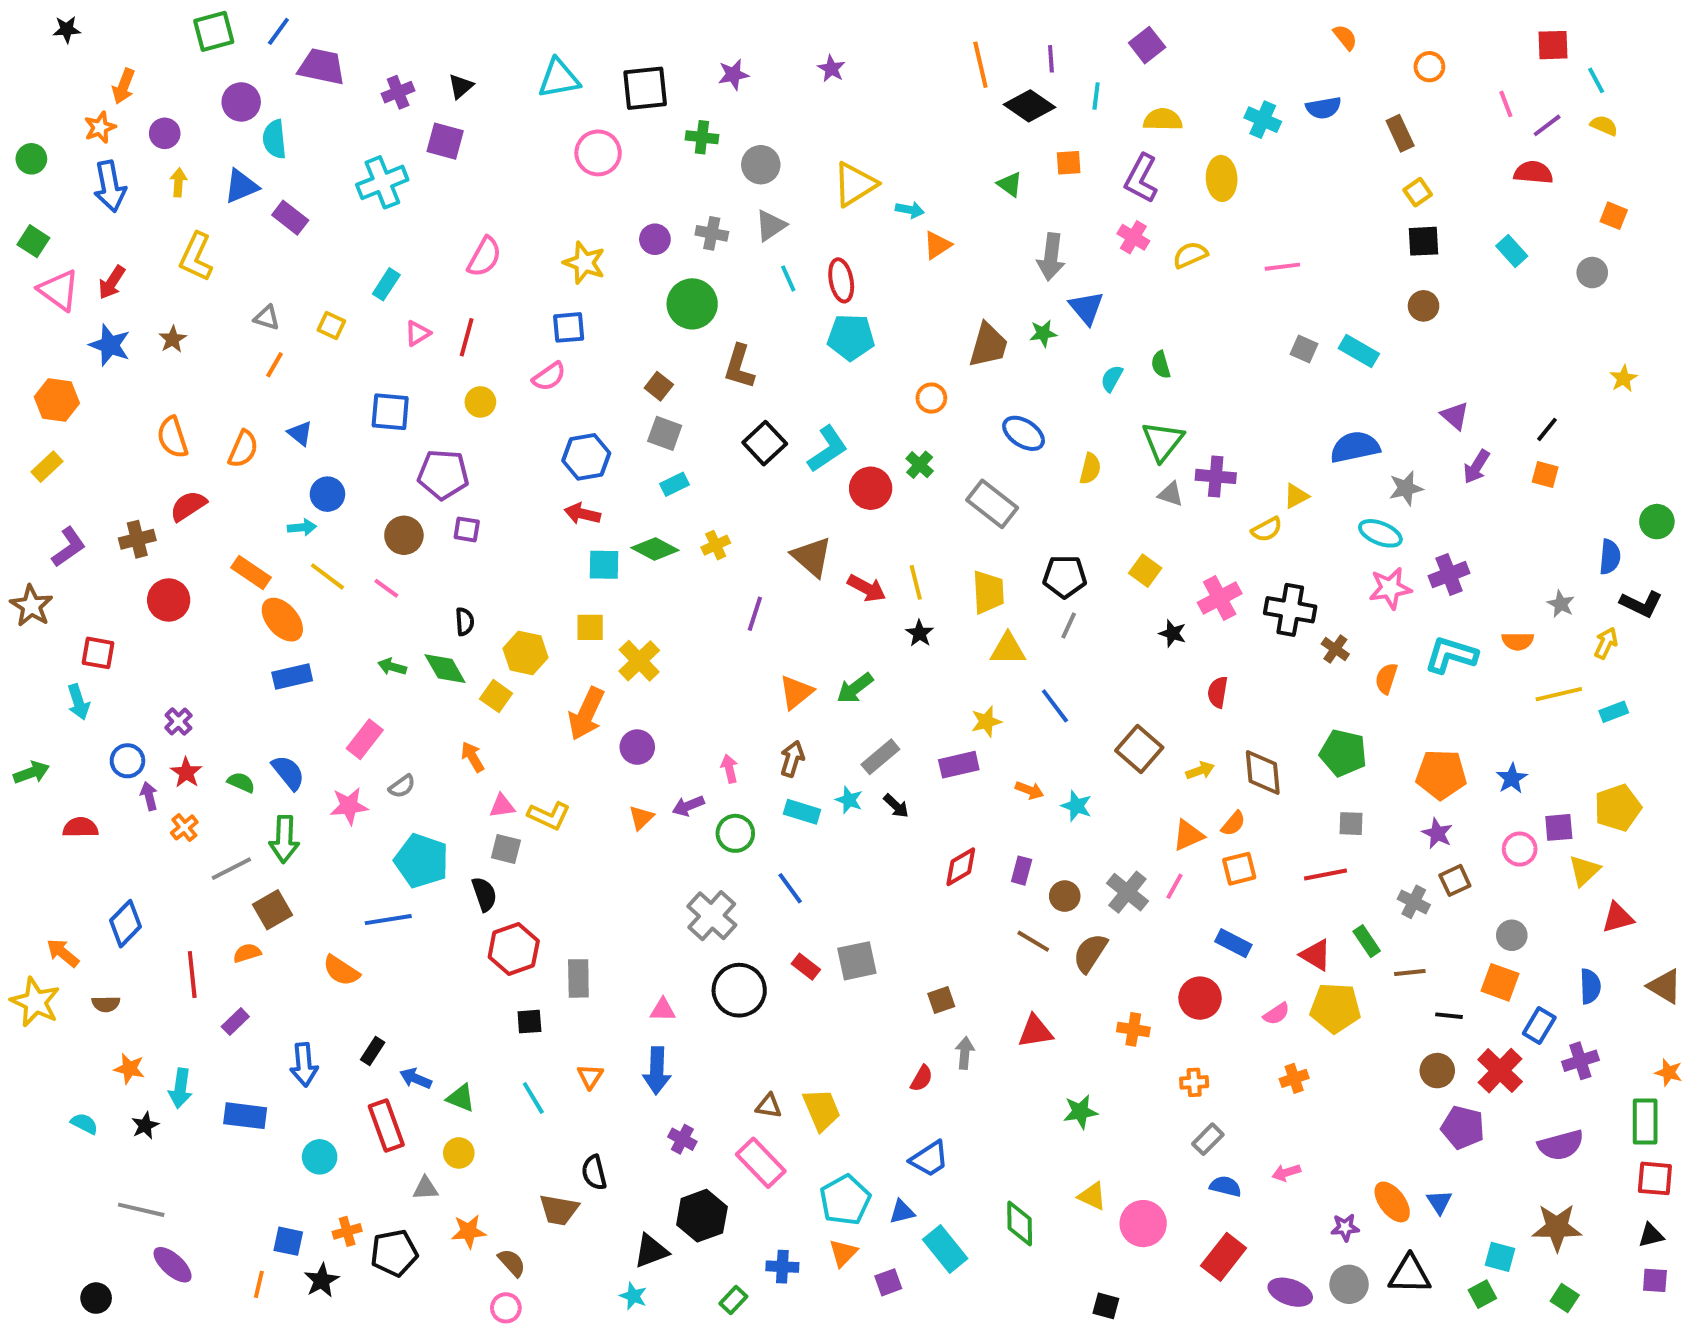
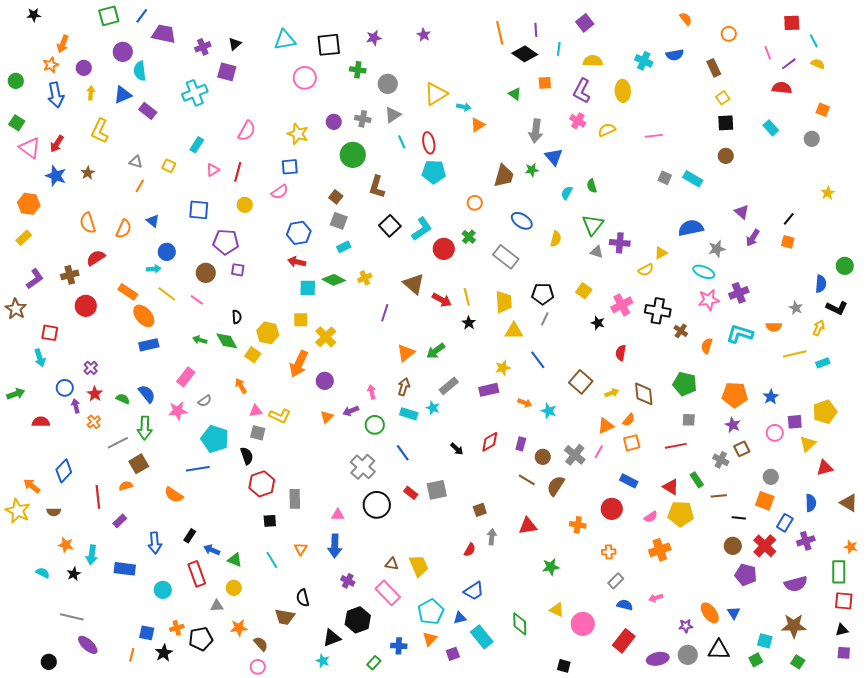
black arrow: (896, 806) -> (457, 449), moved
orange cross: (1294, 1078) -> (660, 550), size x1.5
purple ellipse: (1290, 1292) -> (658, 659), turned -30

